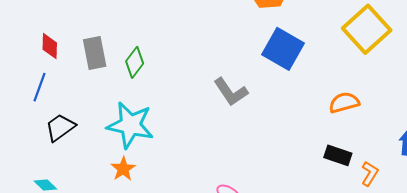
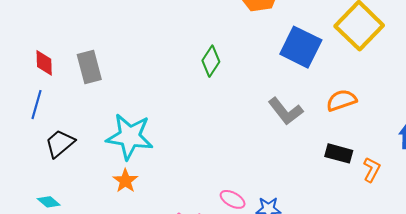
blue square: (283, 49) -> (301, 47), moved
green diamond: (135, 62) -> (211, 61), moved
gray L-shape: (231, 92) -> (286, 111), moved

